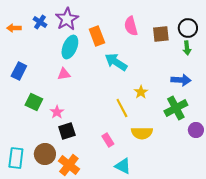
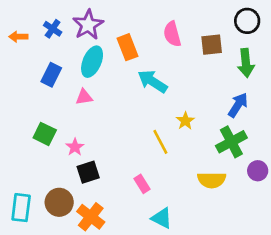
black circle: (188, 28) -> (247, 21), moved
green arrow: (187, 48) -> (246, 63), size x1.5
blue rectangle: (19, 71) -> (51, 75), moved
blue arrow: (181, 80) -> (238, 105), turned -60
yellow semicircle: (142, 133) -> (212, 180), moved

